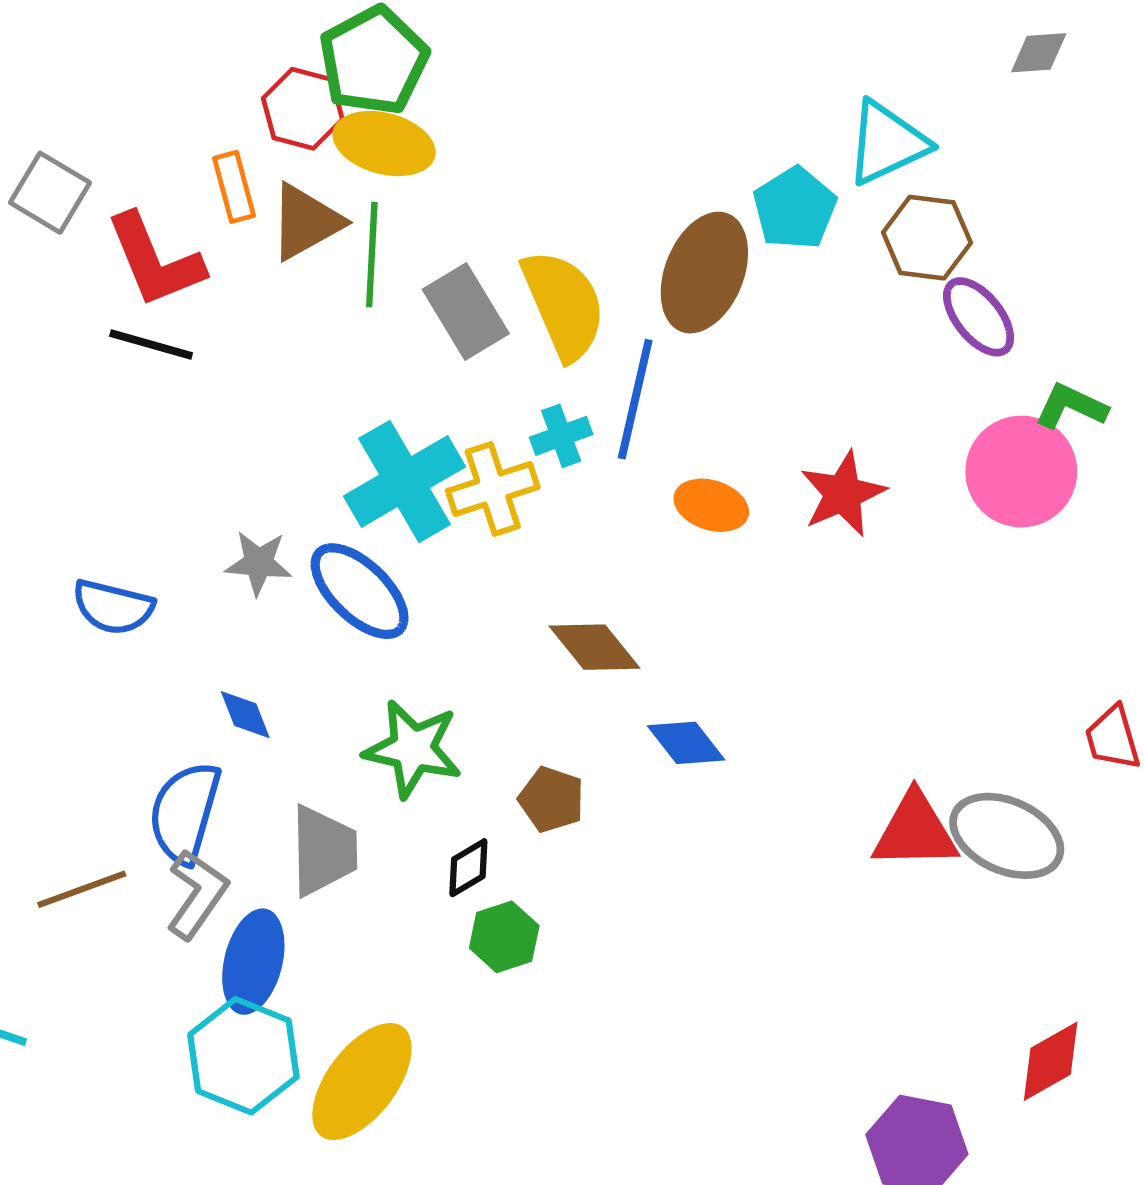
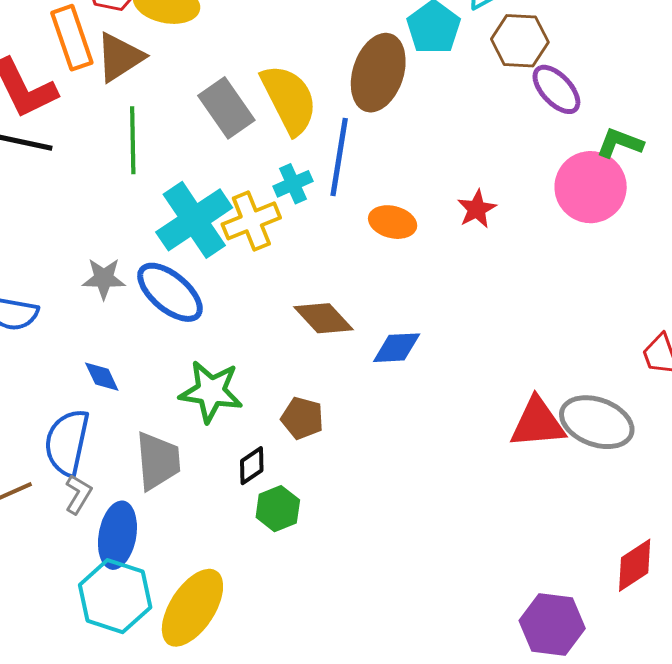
orange rectangle: (234, 187) -> (72, 38), size x1.4
green line: (372, 255) -> (133, 140), moved
red star: (843, 494) -> (477, 209), size x0.7
blue diamond: (686, 743) -> (397, 348), moved, turned -51
gray L-shape: (197, 894) -> (78, 494), size x0.7

